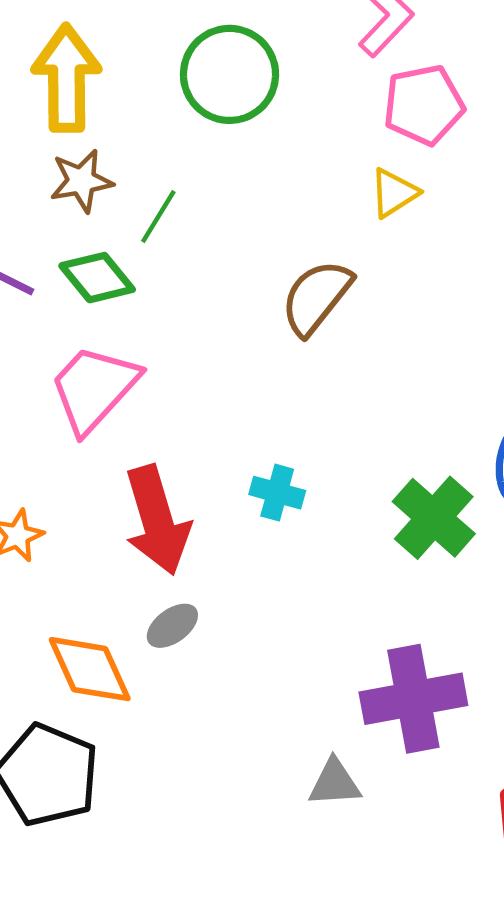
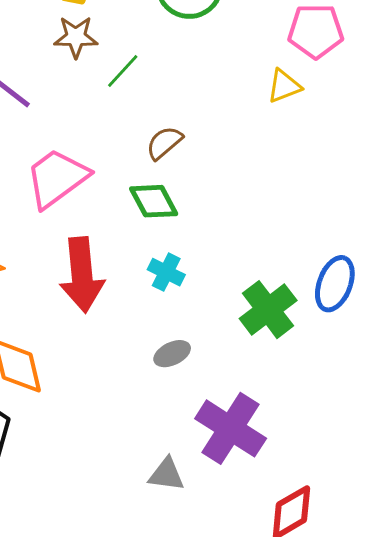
green diamond: (97, 278) -> (154, 201), moved
brown semicircle: (316, 297) -> (164, 143), moved, size x0.7
gray ellipse: (172, 626) -> (172, 354), moved
purple cross: (413, 699) -> (231, 428), turned 32

